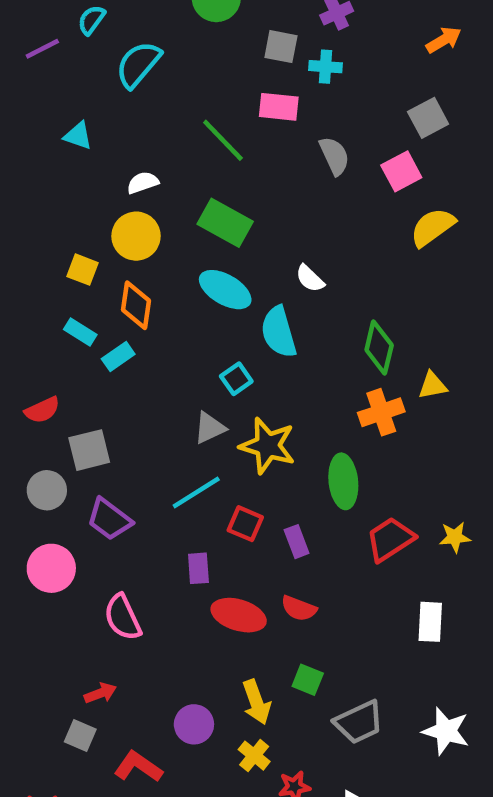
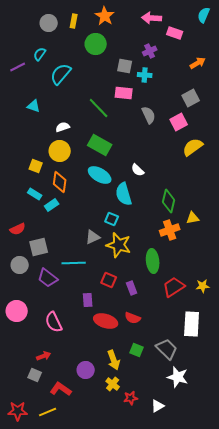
cyan square: (236, 379) -> (112, 219), moved, turned -32
cyan line: (196, 492) -> (74, 263), moved, turned 30
pink circle: (51, 568) -> (17, 311), moved
white rectangle: (430, 622) -> (192, 324), size x1.4
gray trapezoid: (359, 722) -> (167, 349), moved, turned -110
white star: (446, 731) -> (178, 377), moved

